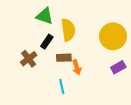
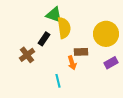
green triangle: (45, 16) -> (54, 15), moved
brown rectangle: (64, 58) -> (81, 52), moved

